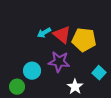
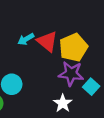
yellow pentagon: (84, 40) -> (73, 47), turned -30
purple star: (59, 62) -> (71, 74), moved

